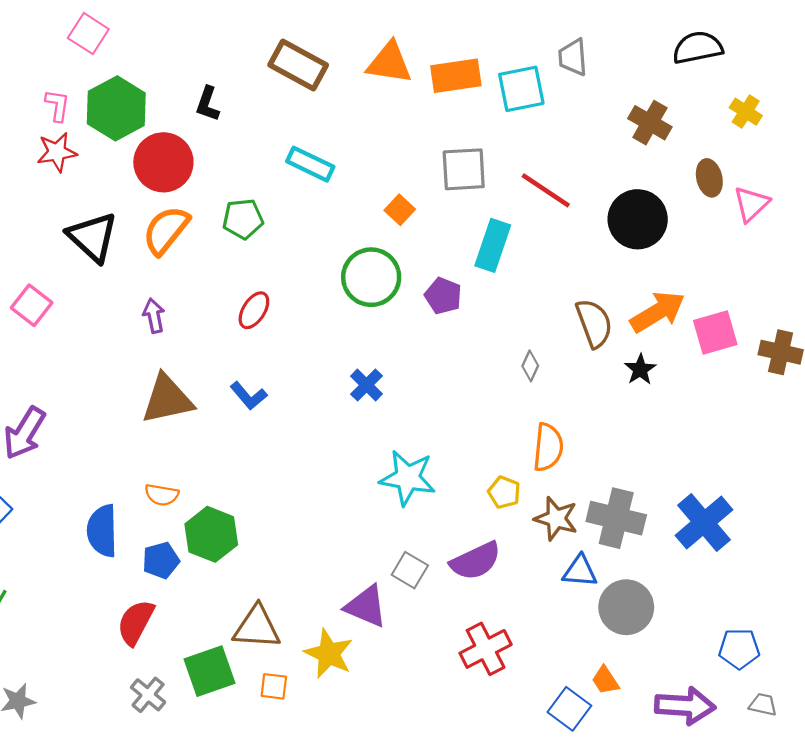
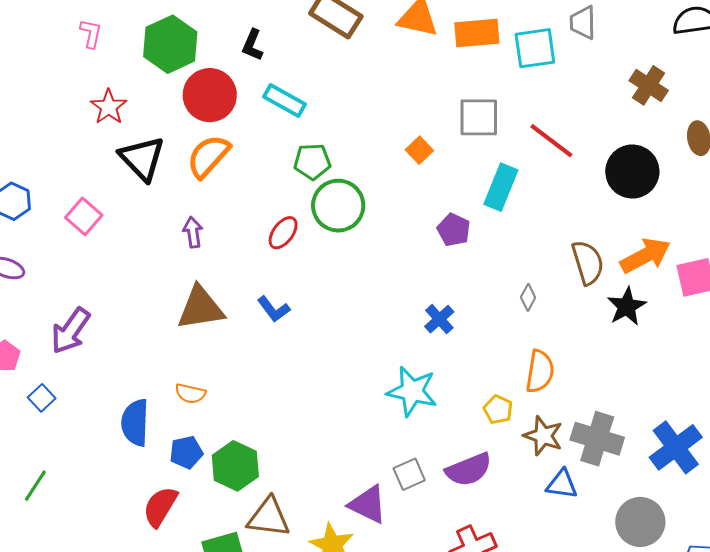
pink L-shape: (57, 105) -> (91, 33), moved
red star: (57, 152) -> (109, 107), moved, turned -30
cyan rectangle: (310, 164) -> (285, 100), moved
green pentagon: (243, 219) -> (312, 162), moved
green circle: (371, 277) -> (338, 206), moved
black star: (640, 369) -> (627, 306), size x1.4
blue cross: (366, 385) -> (439, 319), moved
green hexagon: (211, 534) -> (235, 466), moved
gray square: (410, 570) -> (409, 474), turned 32
gray circle: (626, 607) -> (640, 522), moved

